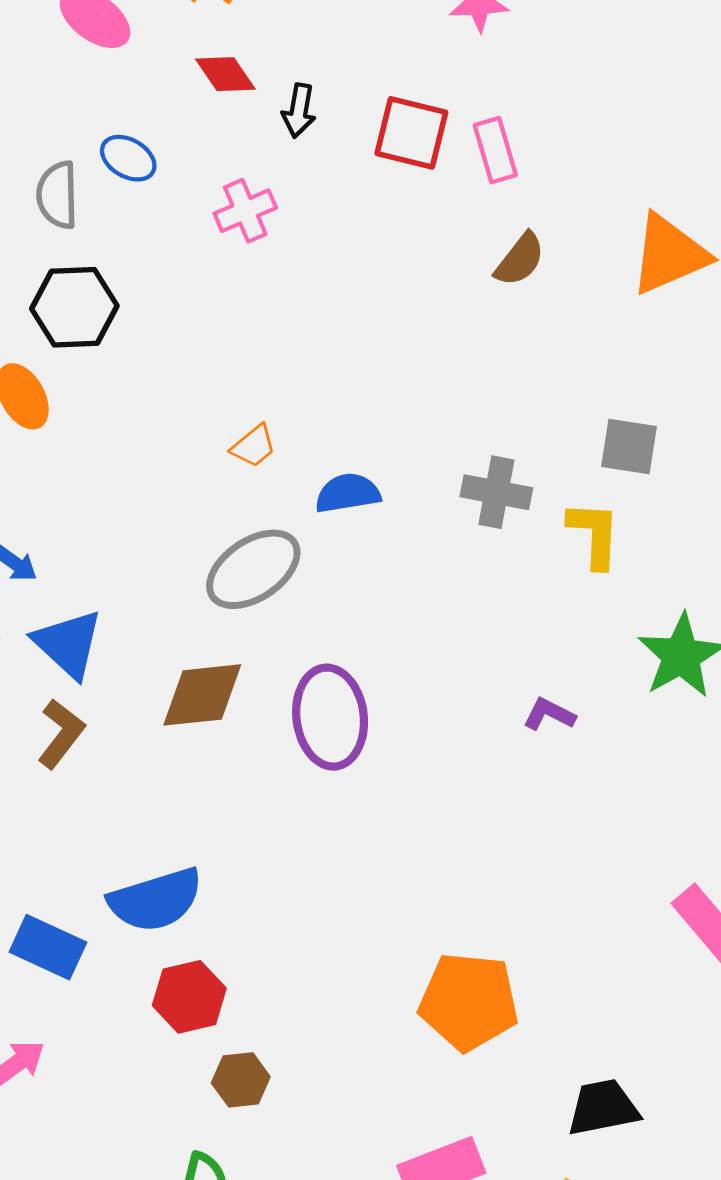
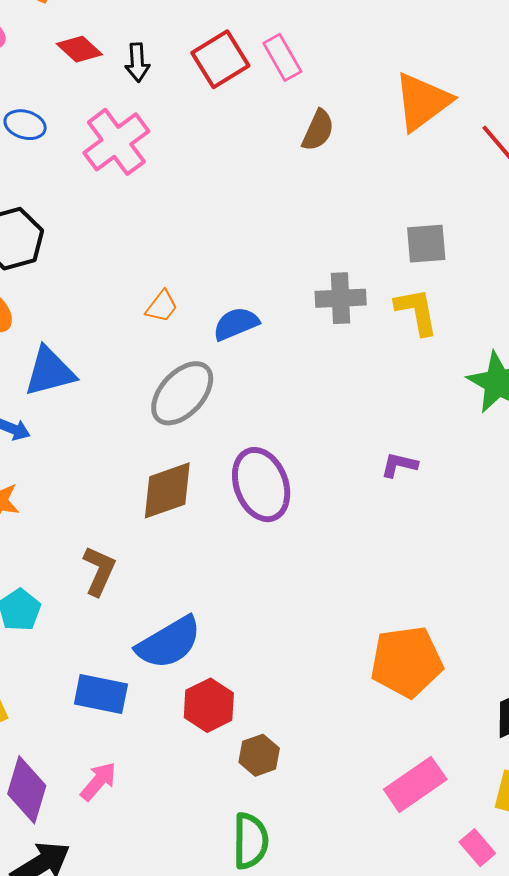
red square: (411, 133) -> (220, 59), turned -32
pink cross: (245, 211) -> (116, 142), size x1.5
blue triangle: (68, 644) -> (50, 372), moved, turned -44
purple L-shape: (549, 714) -> (399, 465), moved
brown L-shape: (61, 734) -> (99, 571), moved

